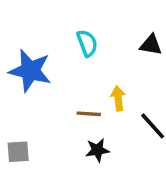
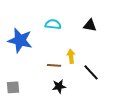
cyan semicircle: (87, 43) -> (53, 24), turned -63

